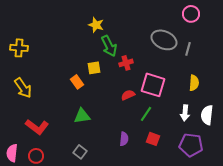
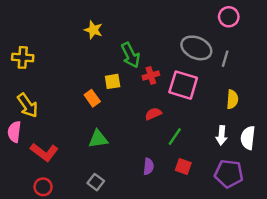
yellow star: (96, 25) -> (93, 30), moved
pink square: (153, 85) -> (183, 85), moved
pink semicircle: (12, 153) -> (14, 132), moved

